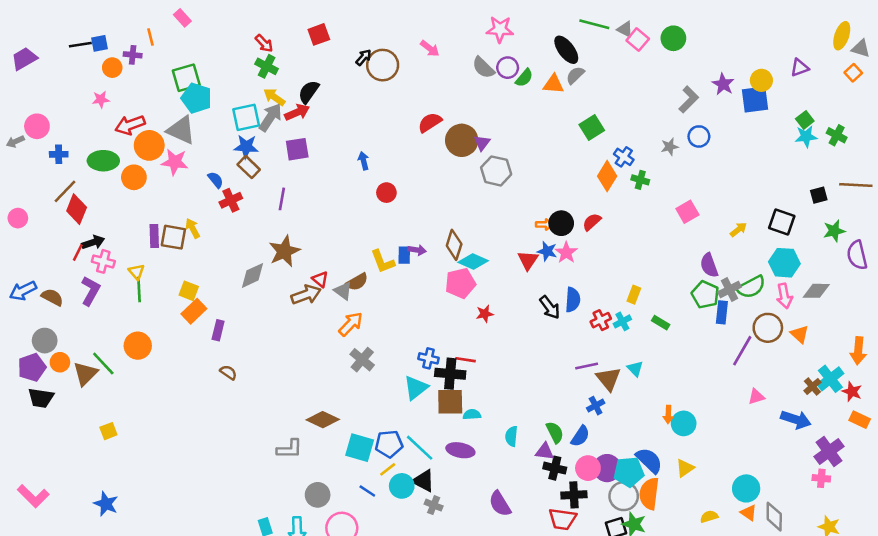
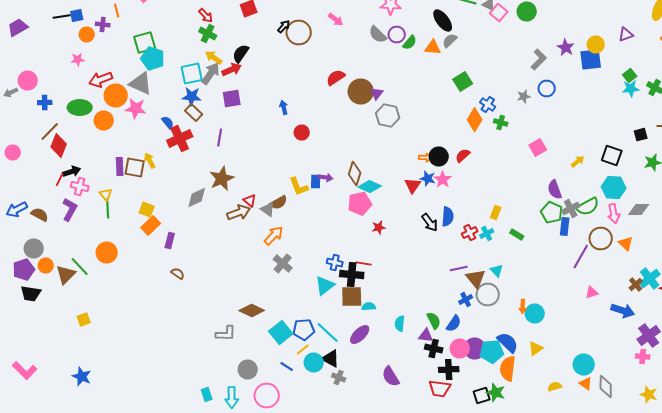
red cross: (231, 200) -> (180, 138), size x1.4
cyan square: (360, 448) -> (281, 332), turned 35
purple ellipse: (460, 450) -> (360, 334), turned -55
gray circle: (624, 496) -> (488, 294), moved

